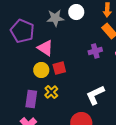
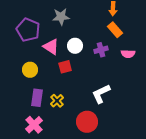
white circle: (76, 12) -> (75, 46), moved
yellow circle: (41, 70) -> (30, 70), moved
yellow cross: (51, 92) -> (57, 101), moved

